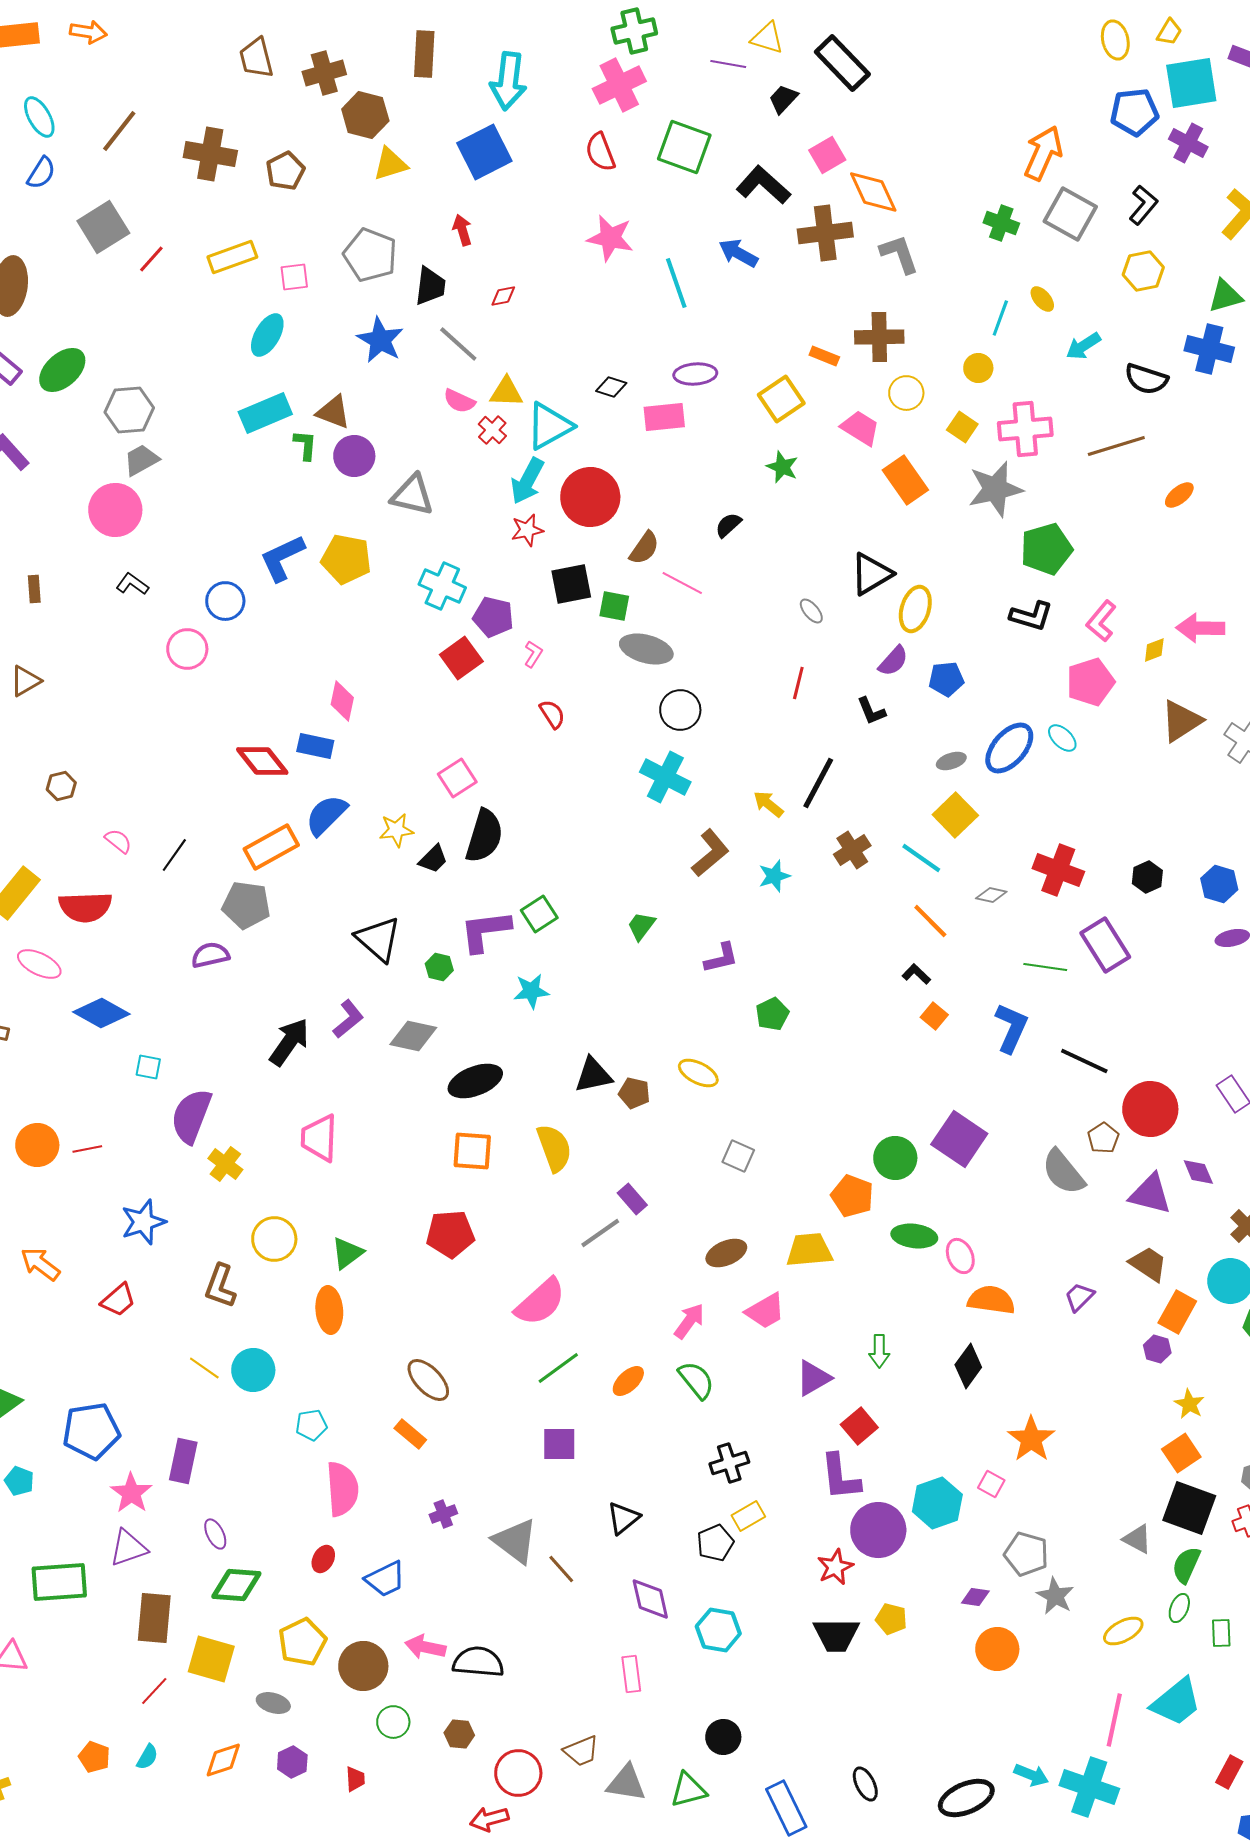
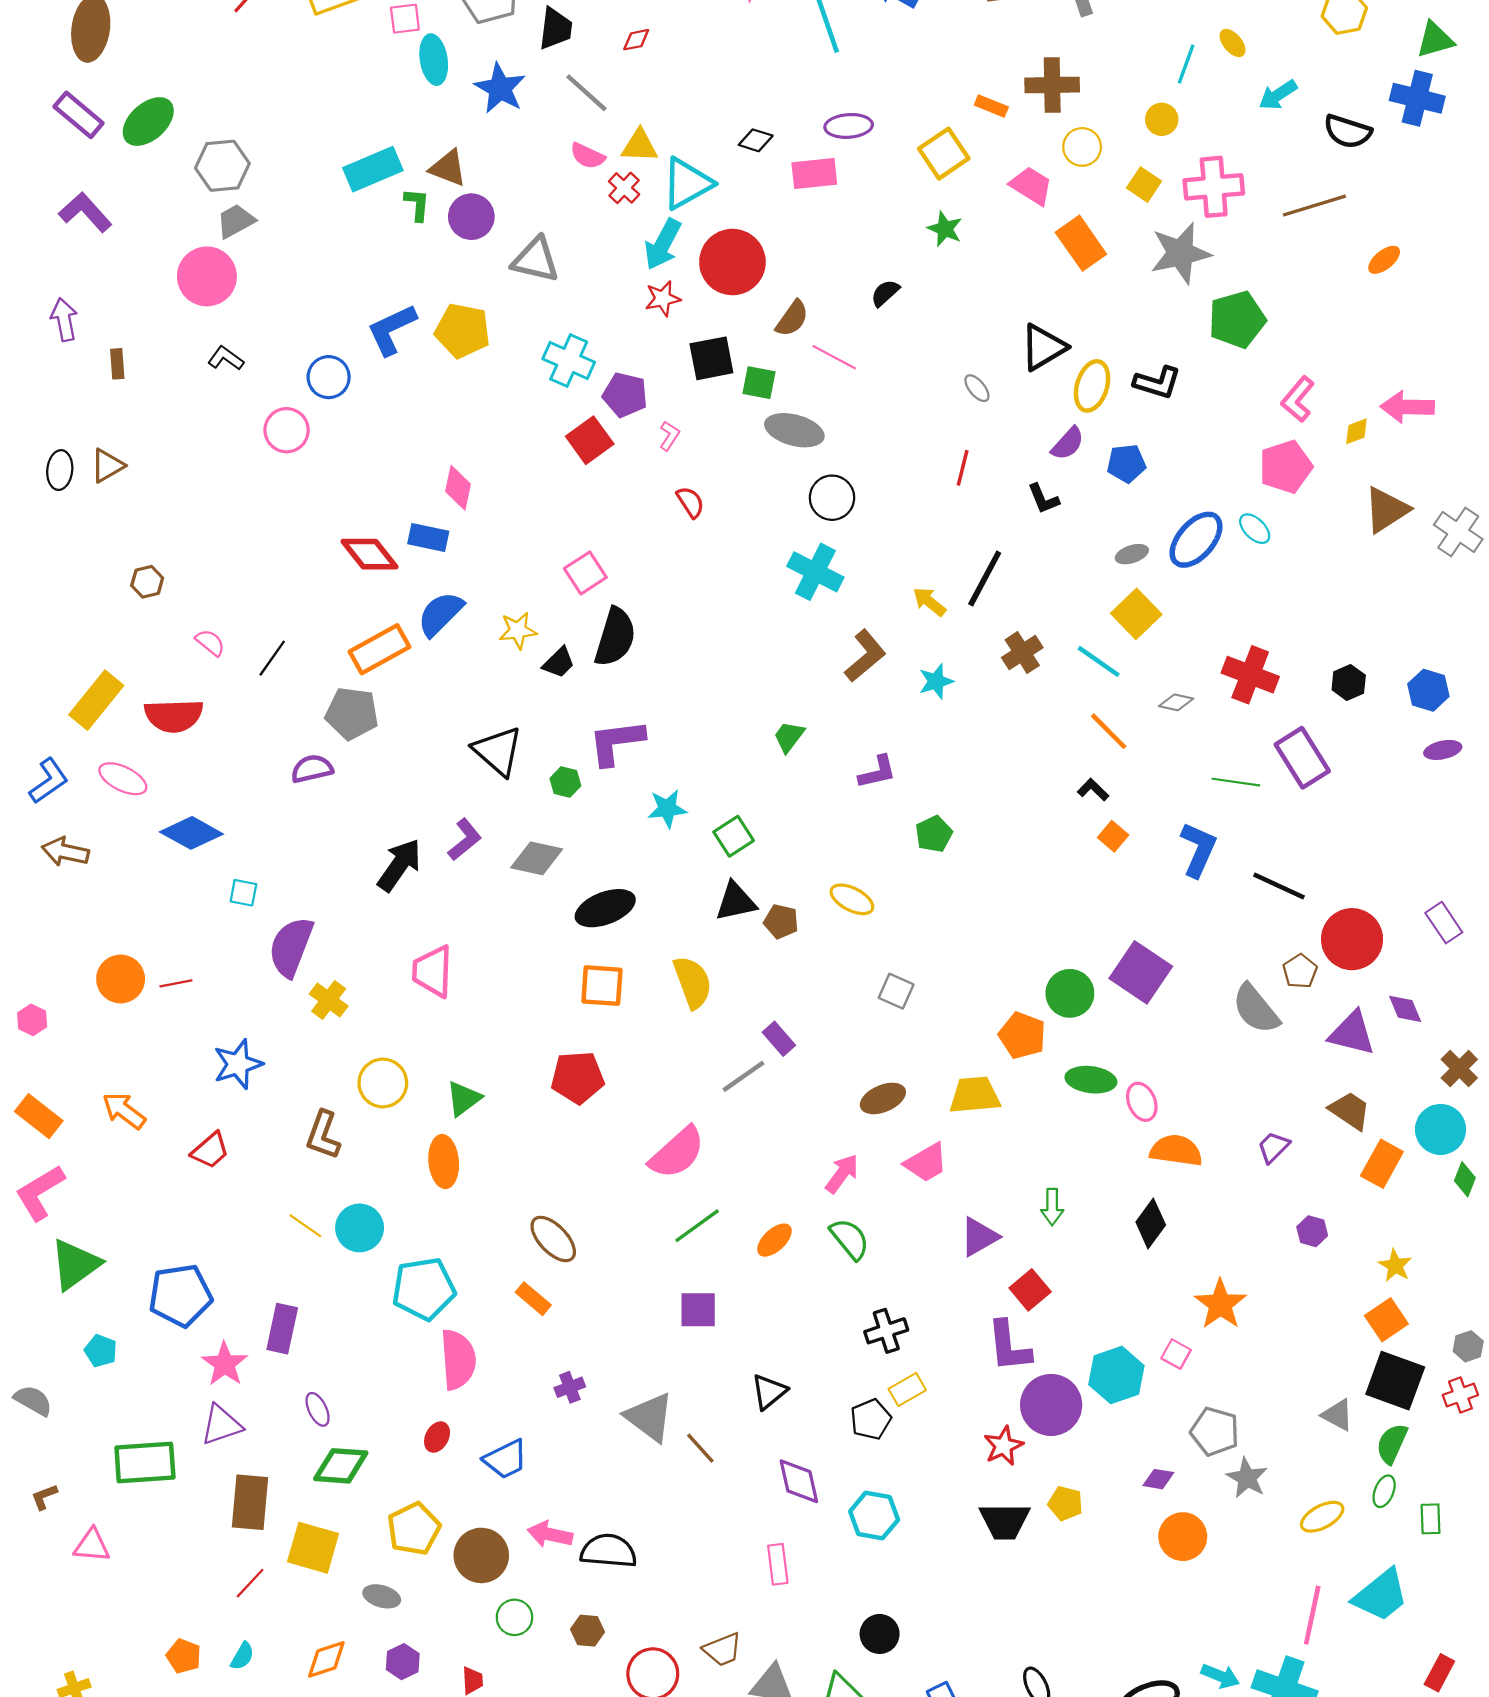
cyan ellipse: (267, 335) -> (434, 60), moved, turned -39
black L-shape: (1031, 616) -> (1157, 383), moved
green square: (539, 914) -> (734, 836), moved
purple hexagon: (1157, 1349) -> (1312, 1231), moved
cyan pentagon: (311, 1425) -> (424, 1289), size x1.8

